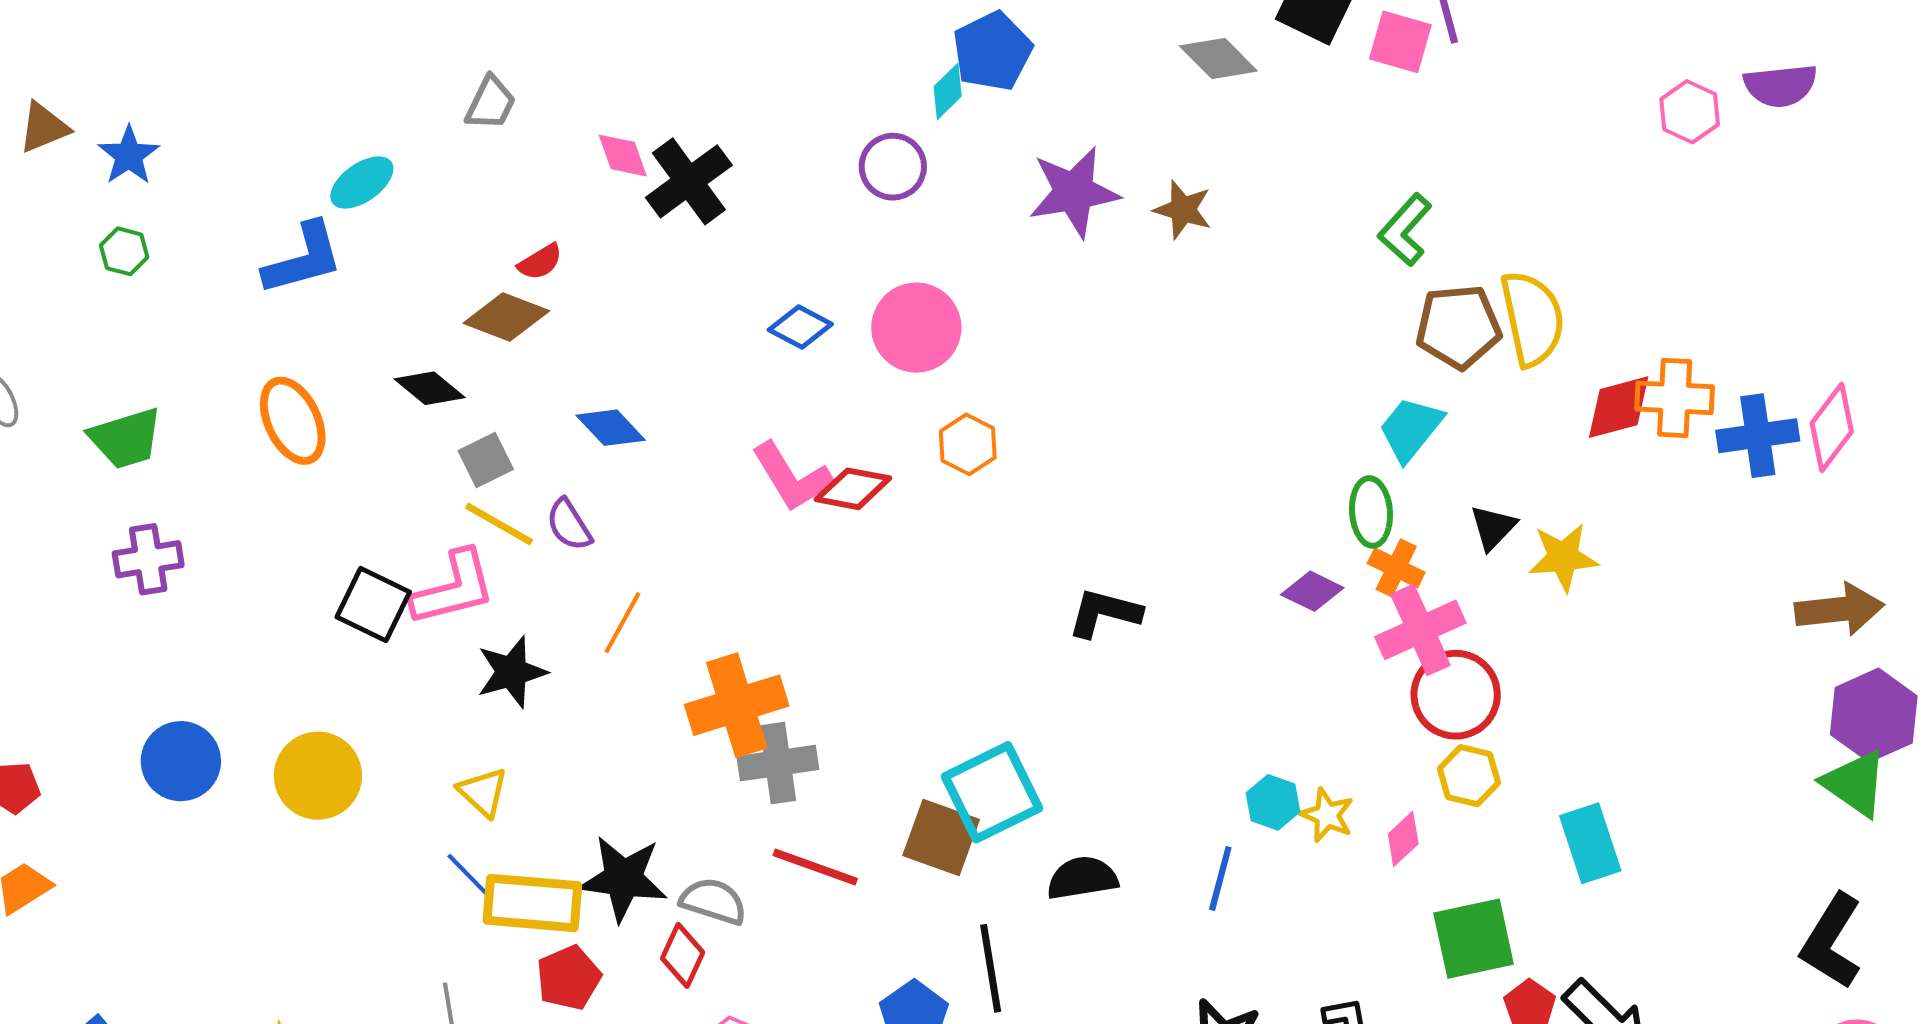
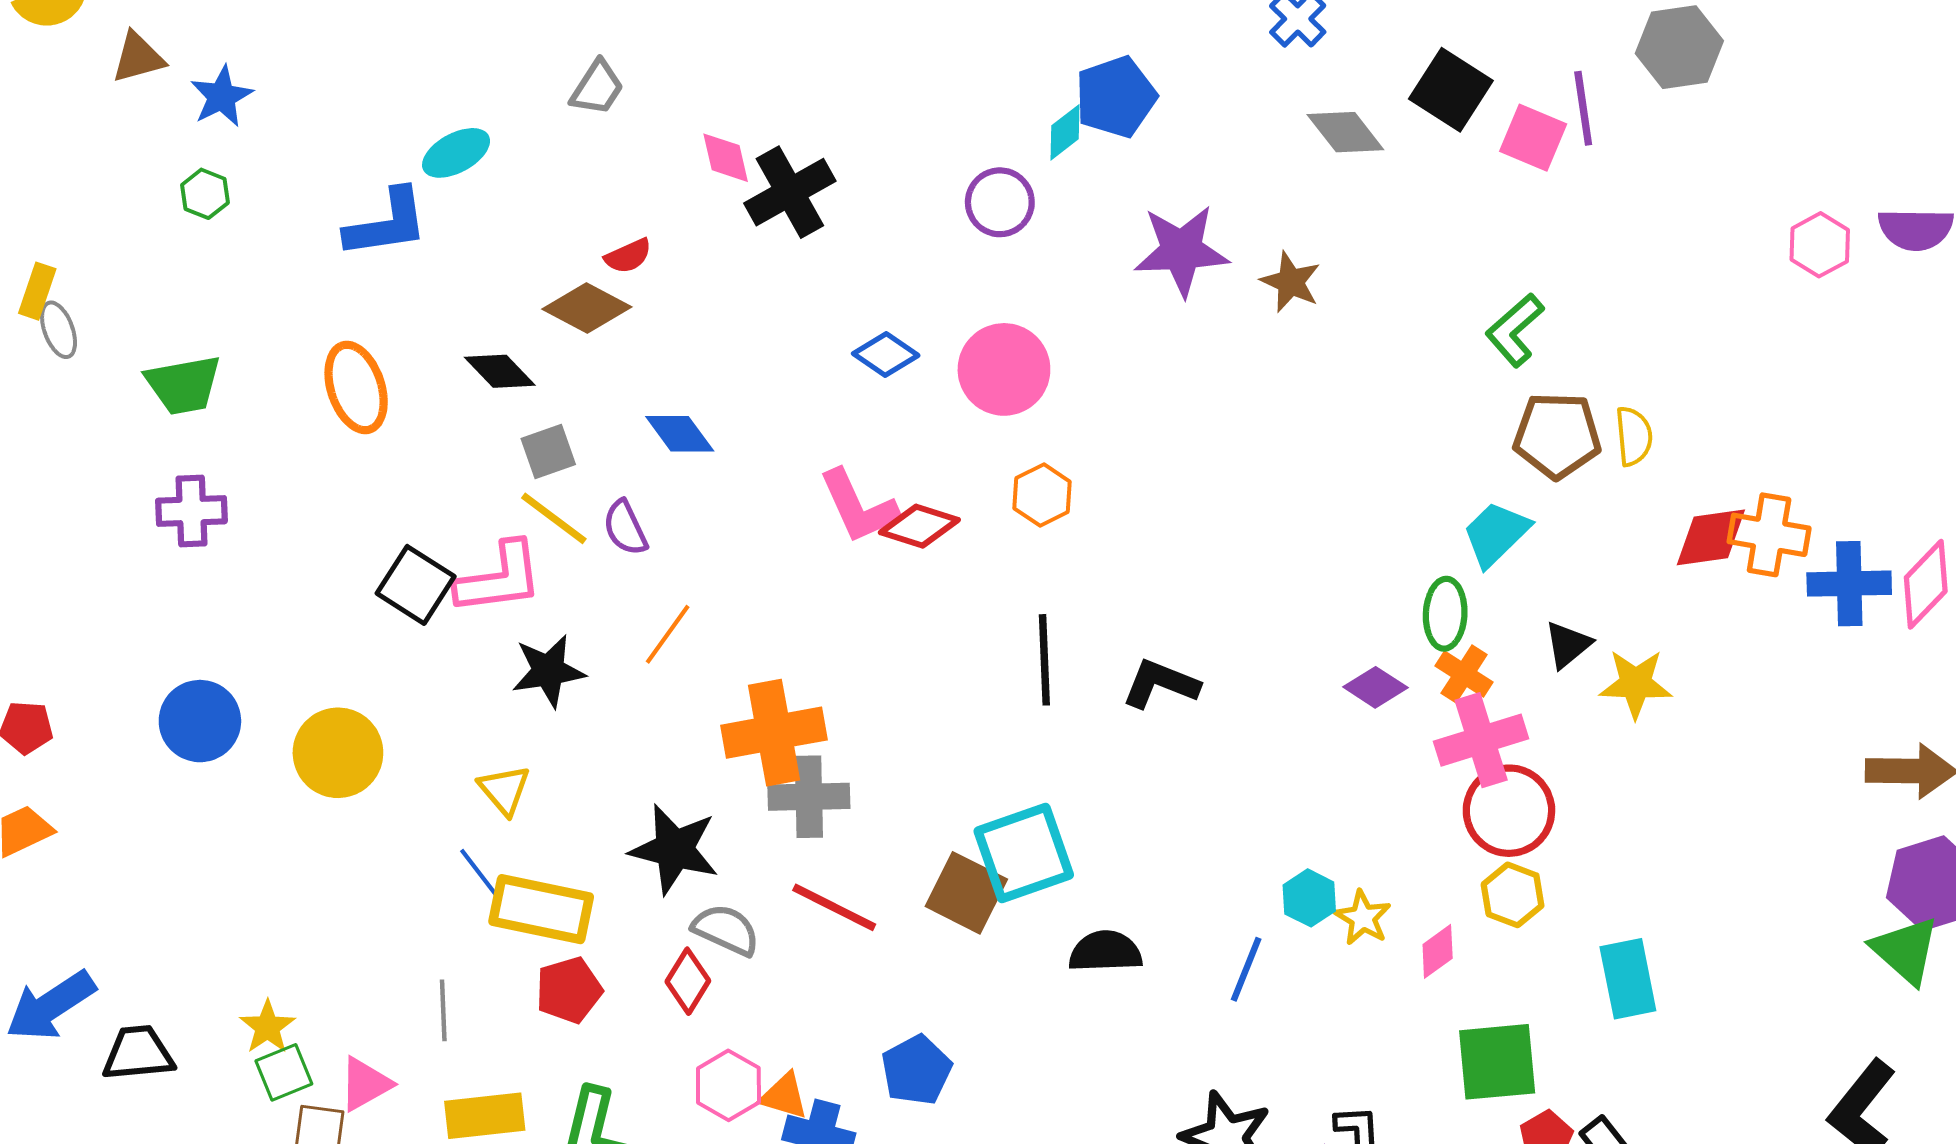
yellow semicircle: (1532, 318) -> (1634, 436), size x0.6
black star: (623, 879) -> (674, 849), moved
black line: (991, 968) -> (1044, 660), moved

